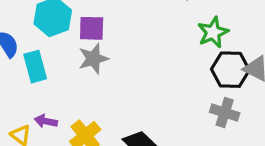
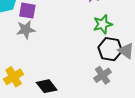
gray cross: (225, 113) -> (103, 75), turned 30

